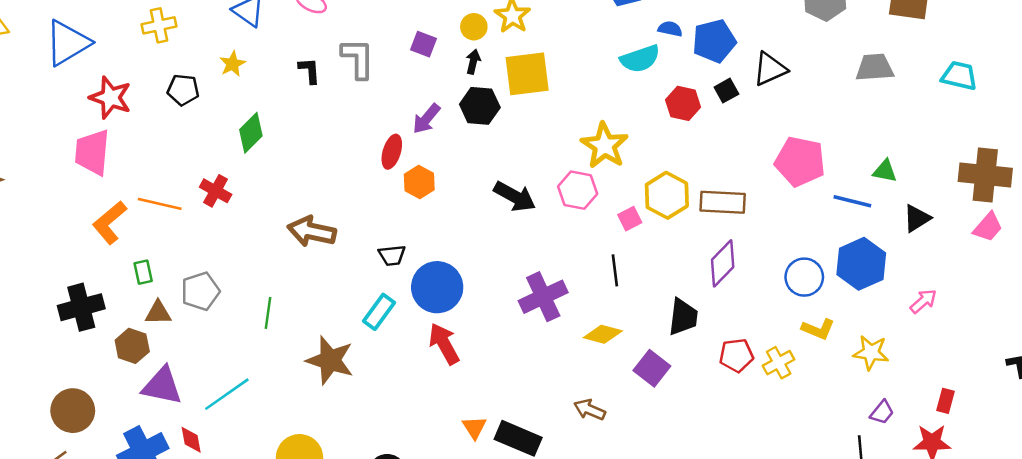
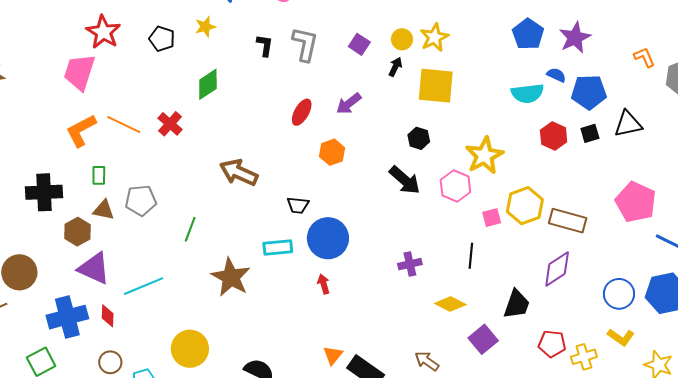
black hexagon: (480, 106) -> (419, 138), moved, size x0.7
red ellipse: (392, 152) -> (302, 112), moved
purple cross: (543, 297) -> (410, 264), size x0.6
cyan rectangle: (379, 312) -> (278, 248), turned 36
red arrow: (444, 344) -> (324, 284), size x0.6

